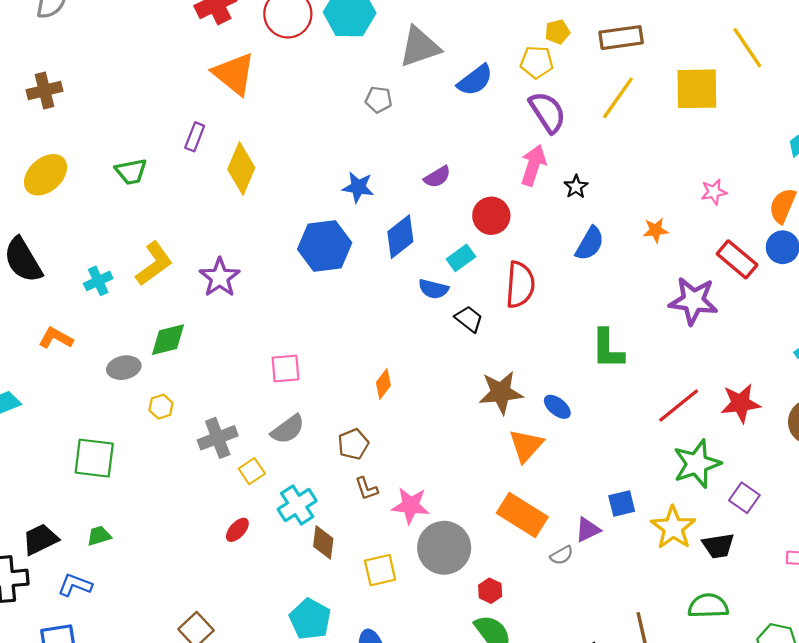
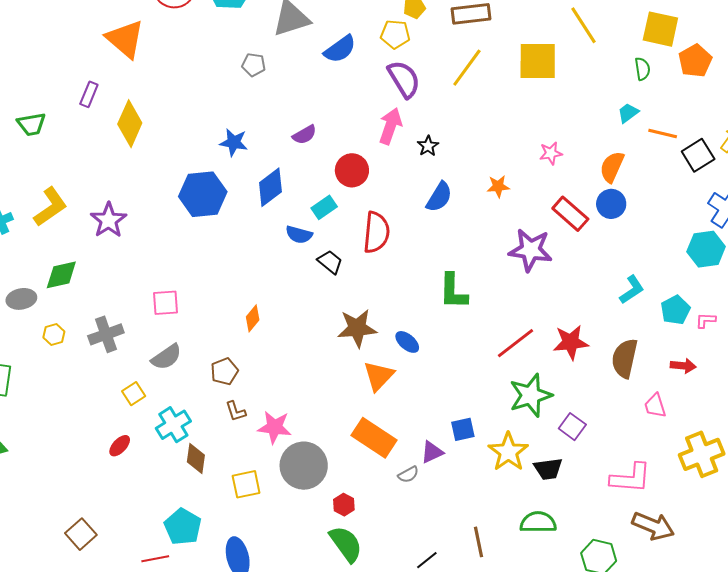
gray cross: (218, 438) -> (106, 334), moved

